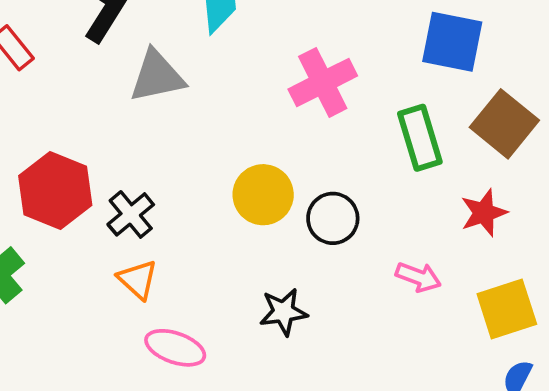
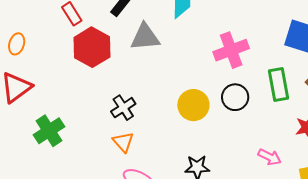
red hexagon: (55, 191) -> (92, 47), moved
black circle: (333, 218) -> (235, 97), moved

